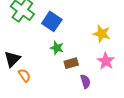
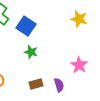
yellow star: (102, 34) -> (79, 19), moved
brown rectangle: (71, 63) -> (36, 84), moved

